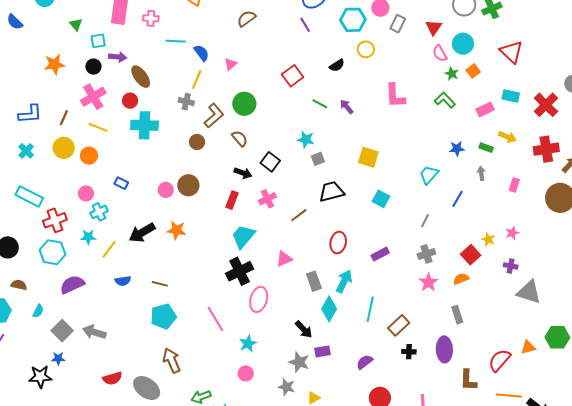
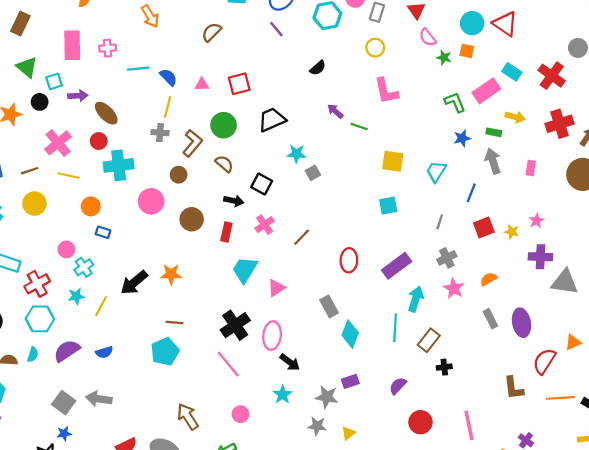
green triangle: (76, 24) -> (27, 67), size x1.5
cyan circle: (463, 44) -> (472, 23), moved
yellow circle: (366, 49) -> (375, 48), moved
pink triangle: (230, 64) -> (202, 84), turned 48
black circle: (93, 67) -> (40, 102), moved
orange square: (473, 71) -> (467, 51), turned -32
red square: (293, 76) -> (239, 84), moved, turned 30
cyan rectangle: (511, 96) -> (512, 72), turned 30
green L-shape: (445, 100) -> (455, 102), moved, turned 30
green line: (320, 104) -> (359, 127), moved
pink rectangle: (485, 109) -> (486, 91), size x1.4
brown line: (64, 118) -> (30, 171), turned 56
orange circle: (89, 156) -> (91, 206), moved
yellow square: (368, 157) -> (393, 161), moved
gray arrow: (481, 173) -> (493, 161), size x1.6
brown circle: (188, 185) -> (192, 219), moved
pink circle: (166, 190) -> (151, 201), moved, size x1.5
black trapezoid: (332, 192) -> (272, 120), moved
cyan square: (381, 199) -> (388, 206), turned -30
purple rectangle: (380, 254) -> (397, 266), size x1.5
red square: (471, 255) -> (484, 227), moved, turned 30
pink triangle: (284, 259) -> (276, 288), moved
purple cross: (511, 266) -> (540, 257), size x1.5
black cross: (240, 271) -> (235, 325), moved
blue semicircle: (123, 281) -> (104, 352), moved
cyan arrow: (344, 281) -> (416, 299), moved
brown line: (160, 284) -> (174, 323), moved
cyan semicircle: (38, 311) -> (33, 355), moved
cyan pentagon: (163, 316) -> (165, 352), moved
black arrow: (304, 329) -> (290, 362), moved
cyan star: (248, 344) -> (283, 395), moved
purple ellipse: (444, 349) -> (522, 323), moved
pink circle: (246, 373) -> (240, 414), moved

